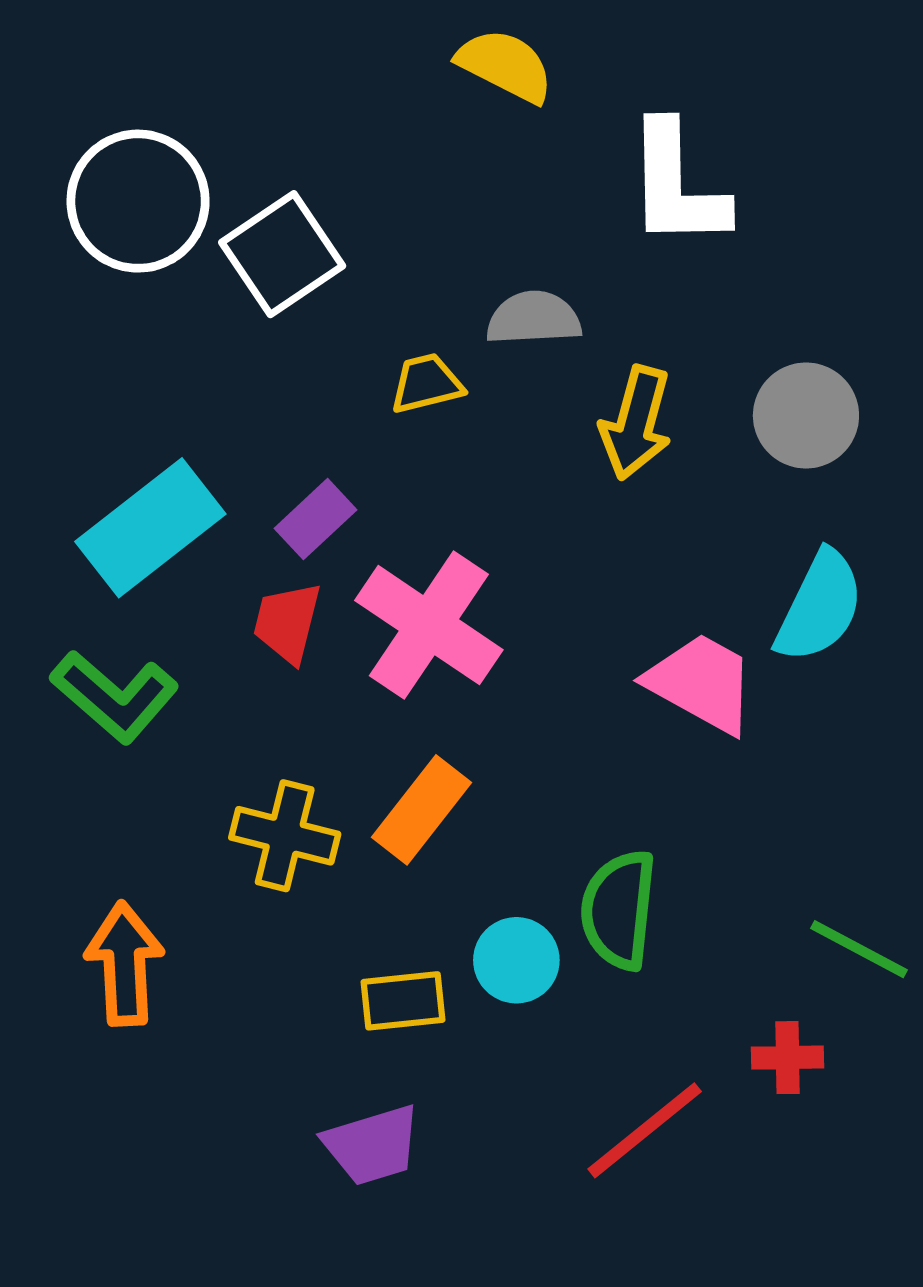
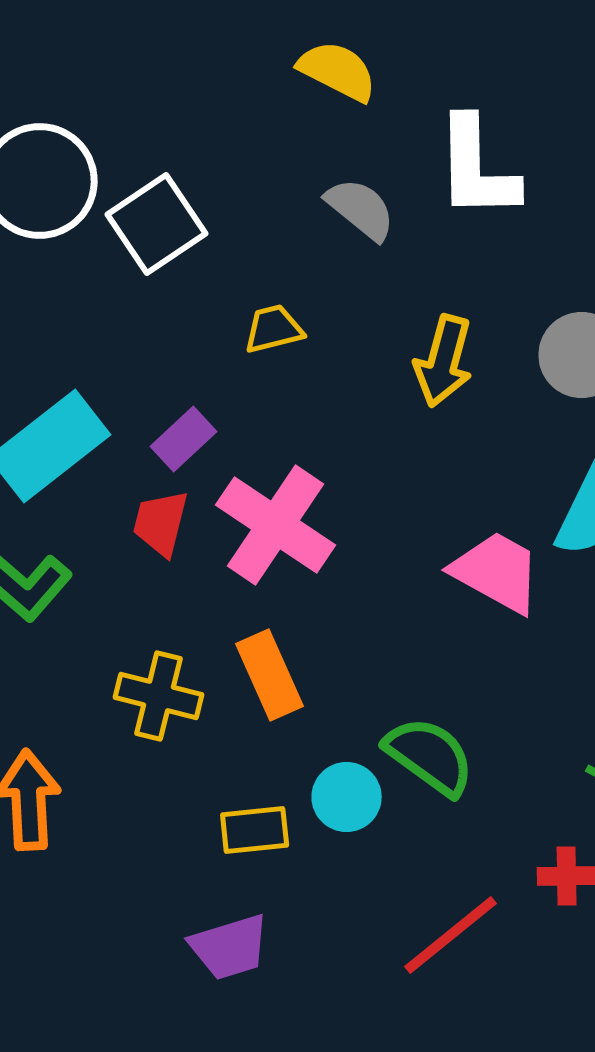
gray semicircle: (534, 318) -> (361, 209), moved, turned 42
orange rectangle: (421, 810) -> (270, 675), turned -62
green semicircle: (619, 910) -> (430, 756), turned 120

